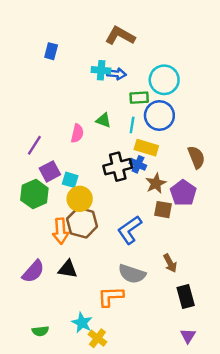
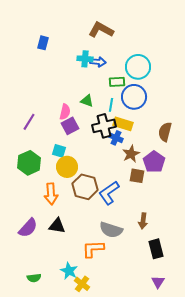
brown semicircle: (196, 157) -> (165, 132), turned -144
black cross: (118, 167) -> (104, 126), moved
purple square: (50, 171) -> (70, 126), moved
brown hexagon: (82, 223) -> (85, 187), moved
brown arrow: (170, 263) -> (143, 221), turned 35

